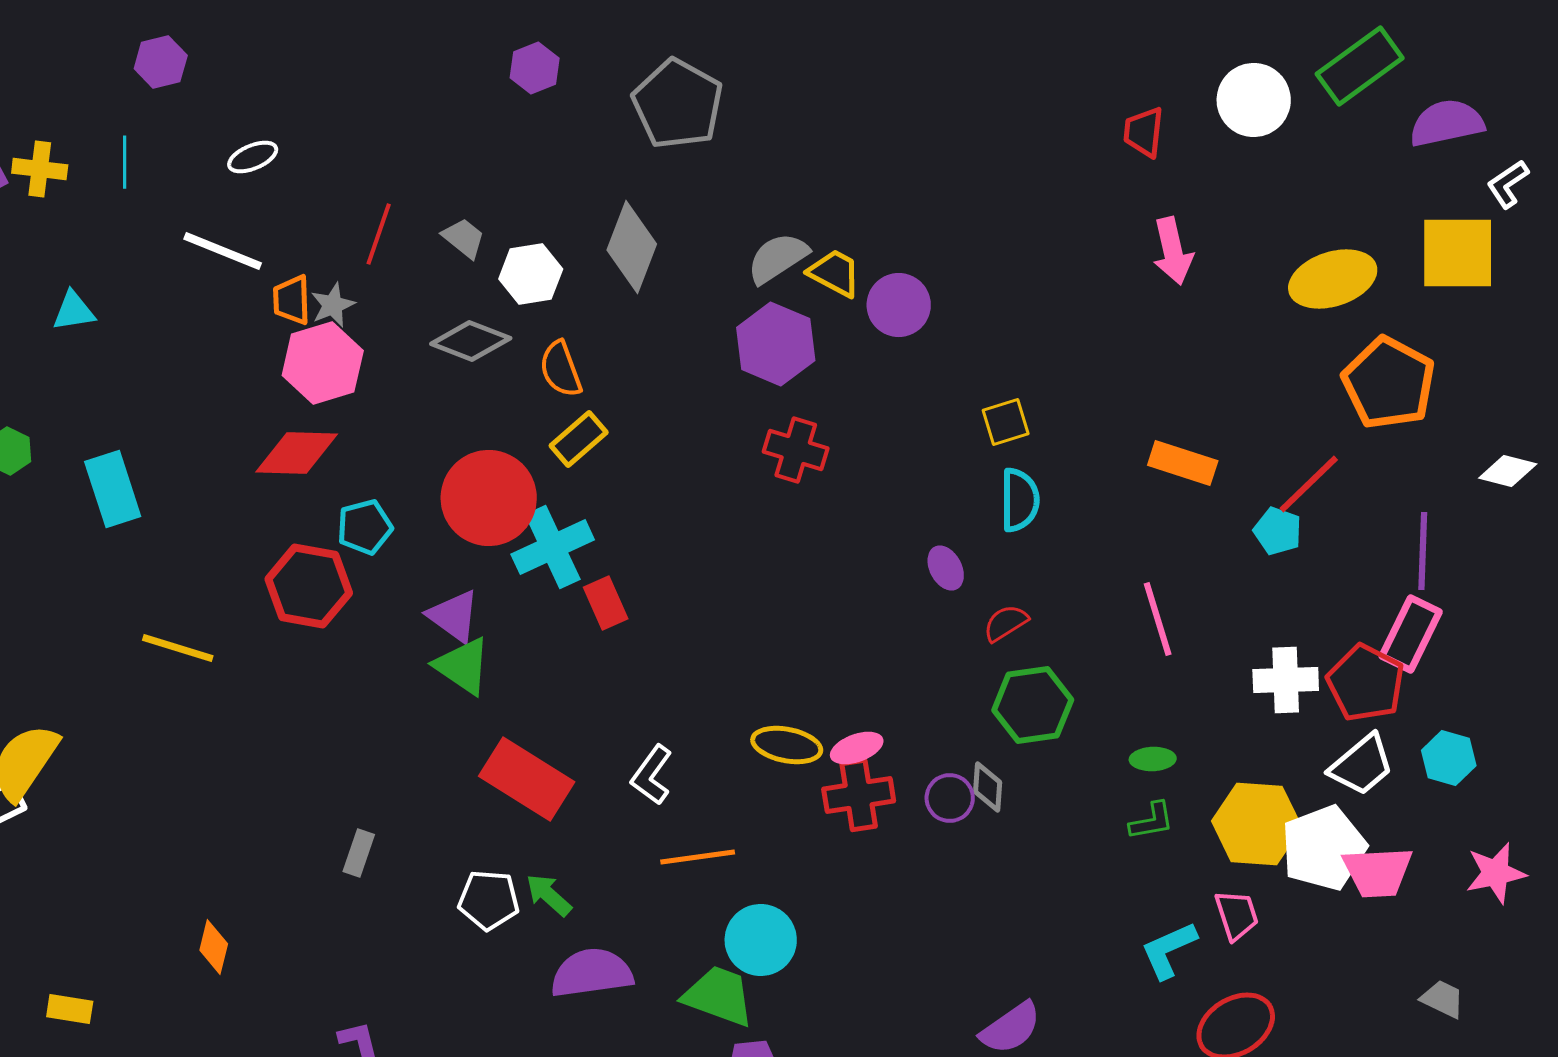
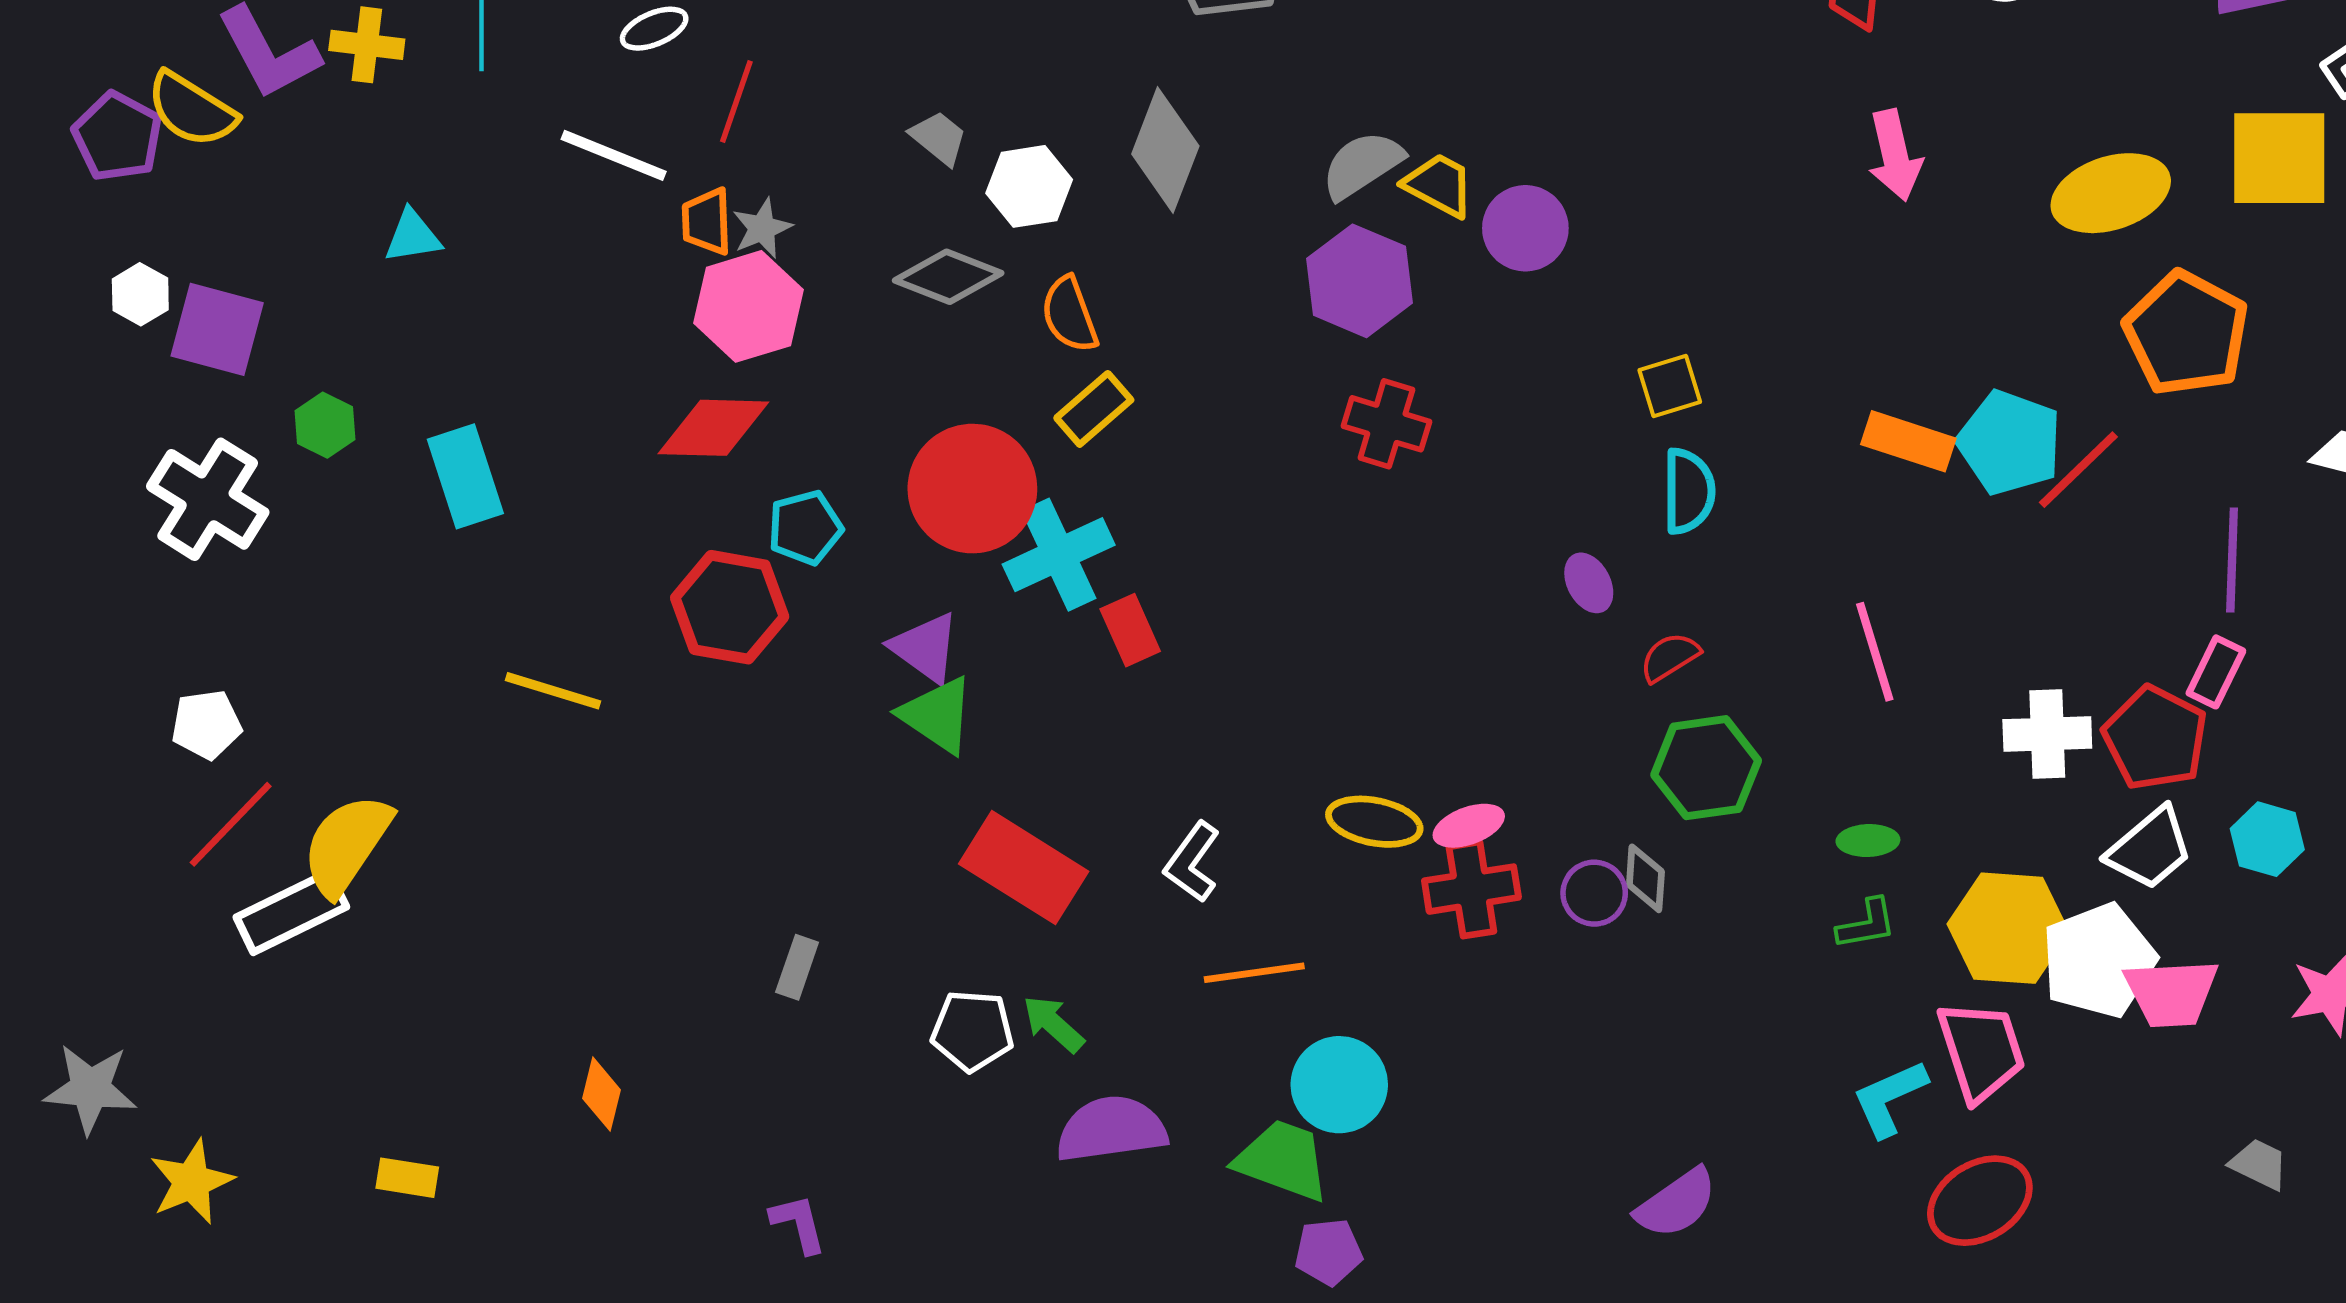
red line: (379, 234) -> (736, 101), moved
cyan pentagon: (1278, 531) -> (2010, 443), moved, size x1.6
pink rectangle: (1411, 634) -> (2216, 672), size x0.7
pink trapezoid: (1237, 915) -> (1981, 1051), size x1.5

